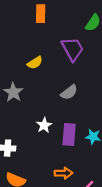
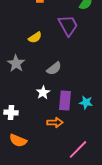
gray semicircle: (69, 92) -> (54, 68), moved
orange arrow: (63, 173) -> (55, 122), moved

